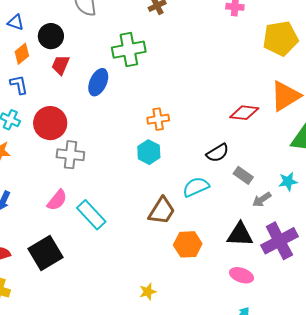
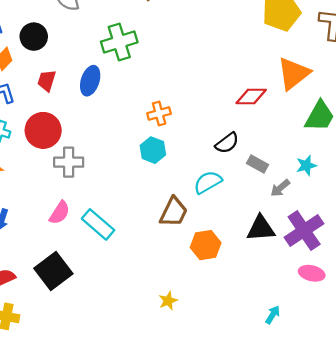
red trapezoid: (60, 65) -> (47, 81), moved
pink ellipse: (242, 275) -> (312, 273), moved

